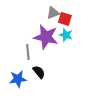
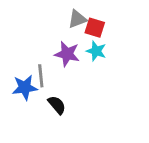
purple star: (46, 37) -> (67, 54), size x0.7
blue star: (18, 79) -> (25, 87), moved

